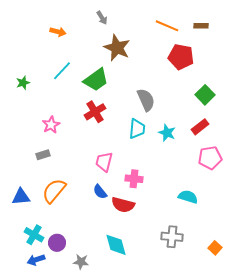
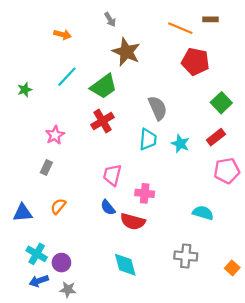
brown rectangle: (201, 26) -> (211, 19), moved
gray rectangle: (43, 155) -> (46, 167), turned -48
orange semicircle: (54, 191) -> (58, 206), size x0.6
gray star: (81, 262) -> (68, 290), moved

